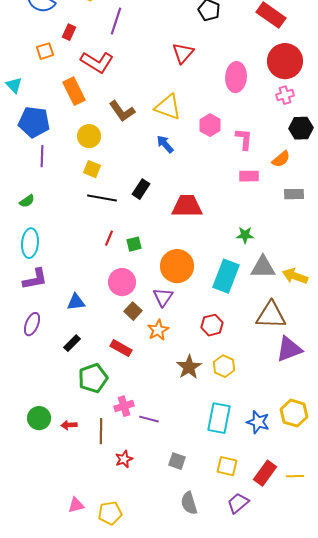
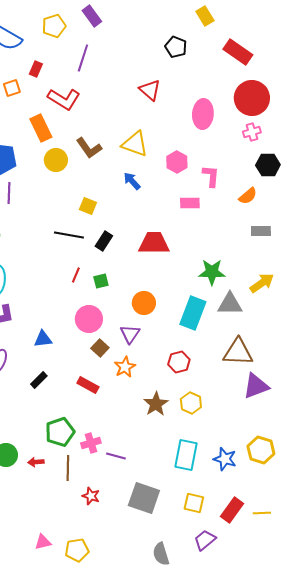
red triangle: (183, 53) -> (150, 90), turned -30
yellow circle: (89, 136) -> (56, 160), moved
yellow square: (92, 169) -> (88, 206), moved
pink rectangle: (249, 176) -> (190, 203), moved
black rectangle: (141, 189) -> (104, 241), moved
green star: (245, 235) -> (212, 272), size x1.5
orange circle: (177, 266) -> (144, 303), size x0.7
yellow arrow: (295, 276) -> (262, 283), moved, turned 125
green pentagon: (93, 378) -> (60, 432), moved
red star: (124, 459) -> (91, 496), turned -30
gray square: (177, 461) -> (144, 498), size x1.8
gray semicircle: (189, 503) -> (161, 554), moved

